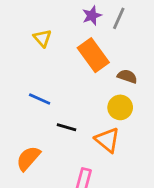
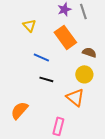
gray line: (119, 18) -> (83, 11), turned -42
blue line: (40, 99) -> (41, 57), moved
black line: (66, 127) -> (46, 79), moved

